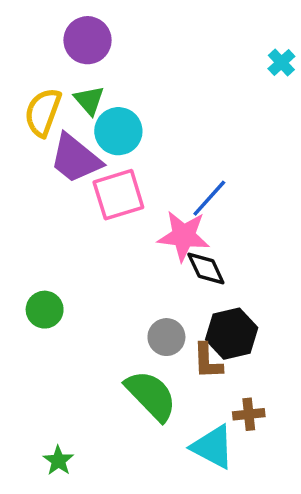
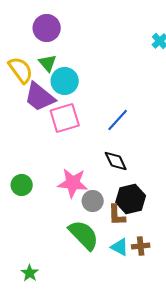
yellow semicircle: (43, 112) -> (21, 70), turned 124
pink star: (184, 236) -> (73, 183), moved
cyan triangle: (213, 447) -> (120, 247), moved, size x0.7

